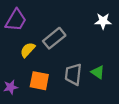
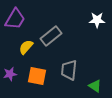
green triangle: (98, 72) -> (95, 86), moved
purple star: (11, 87) -> (10, 74), moved

